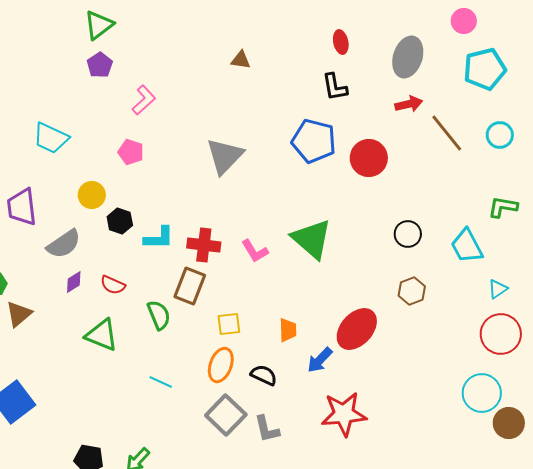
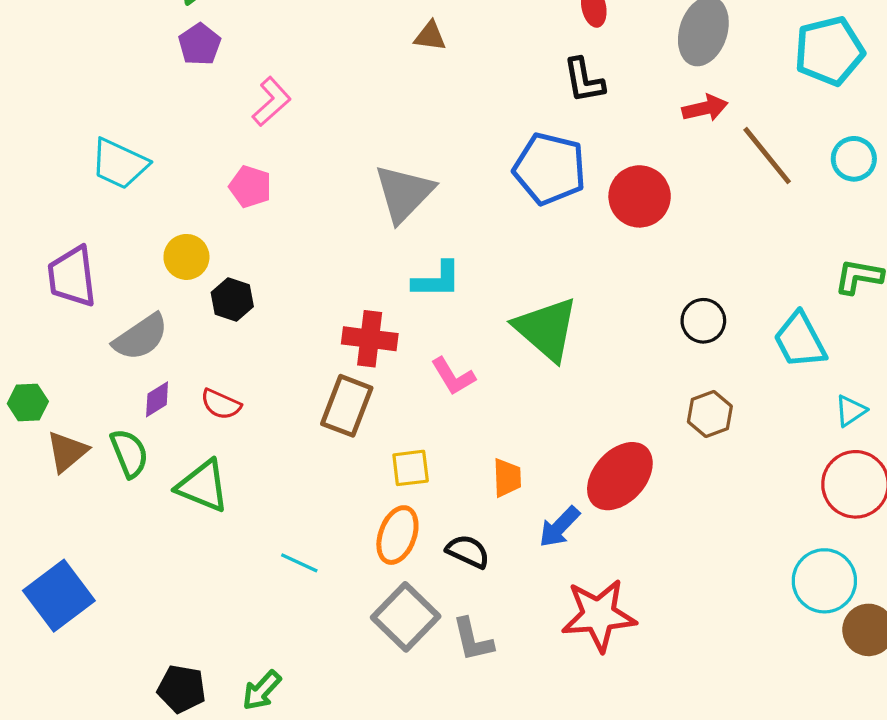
cyan L-shape: (159, 238) -> (437, 280), moved
pink L-shape: (255, 251) -> (453, 376), moved
green semicircle: (159, 315) -> (129, 453), moved

